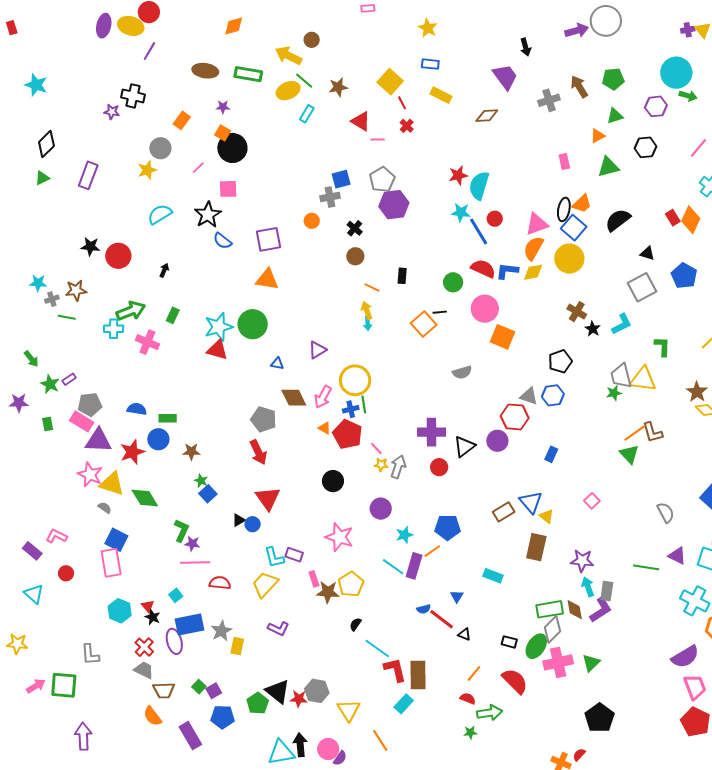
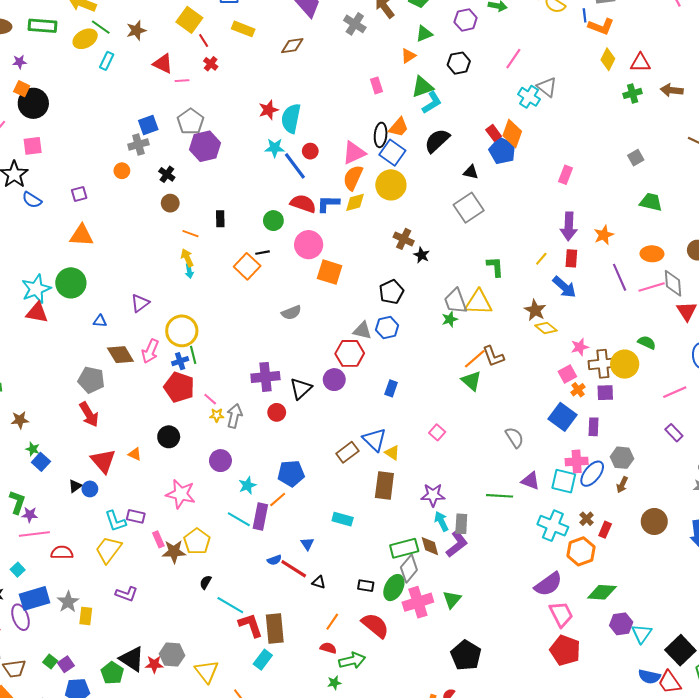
gray cross: (549, 100) -> (355, 24), turned -35
purple square: (269, 239) -> (79, 194), size x0.6
blue pentagon: (684, 276) -> (502, 151), moved
cyan L-shape: (622, 324) -> (432, 103), moved
orange triangle: (325, 428) -> (135, 454), moved

